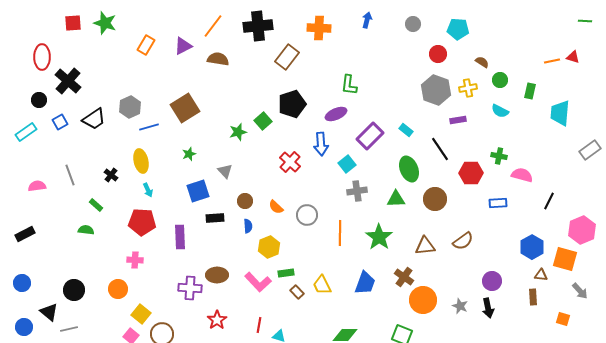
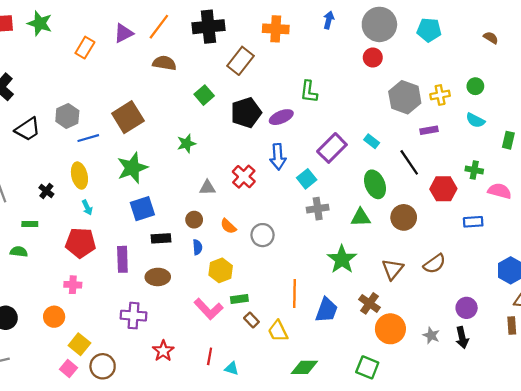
gray circle: (413, 24) -> (379, 24), size x2.0
purple triangle: (183, 46) -> (124, 33), moved
red circle: (438, 54) -> (373, 58), moved
brown semicircle: (482, 62) -> (491, 38), moved
green rectangle: (530, 91) -> (508, 140), moved
purple ellipse: (336, 114) -> (281, 117), moved
green square: (263, 121) -> (204, 95), moved
green star: (189, 154) -> (132, 168), size x2.0
gray triangle: (225, 171) -> (207, 188), moved, turned -49
green rectangle: (96, 205) -> (30, 224), turned -40
orange line: (340, 233) -> (294, 294), moved
brown triangle: (425, 246) -> (393, 269), turned -45
brown ellipse: (217, 275) -> (158, 277), moved
yellow trapezoid: (322, 285) -> (278, 331), moved

